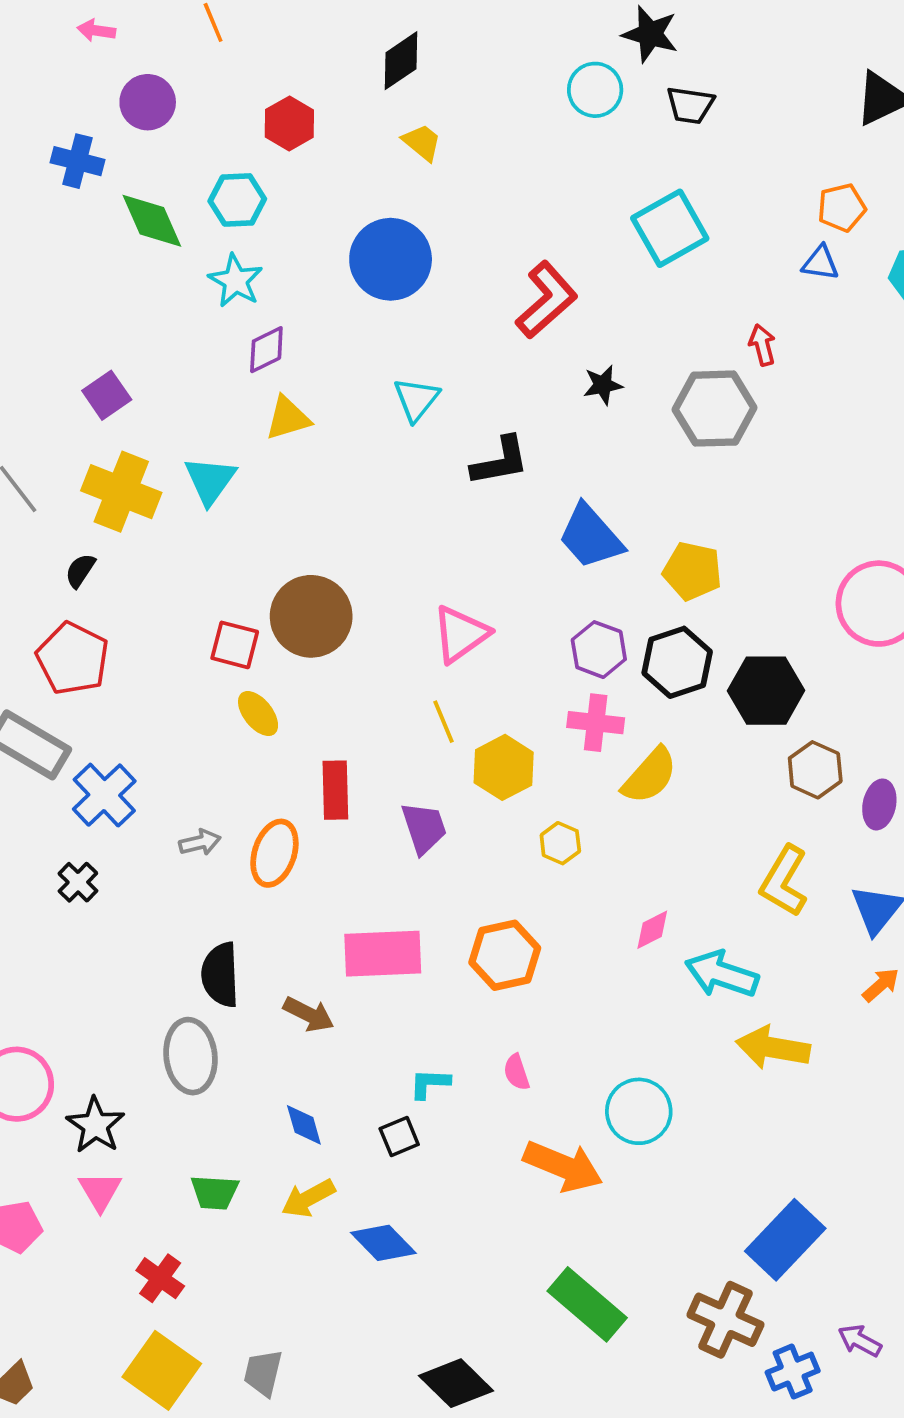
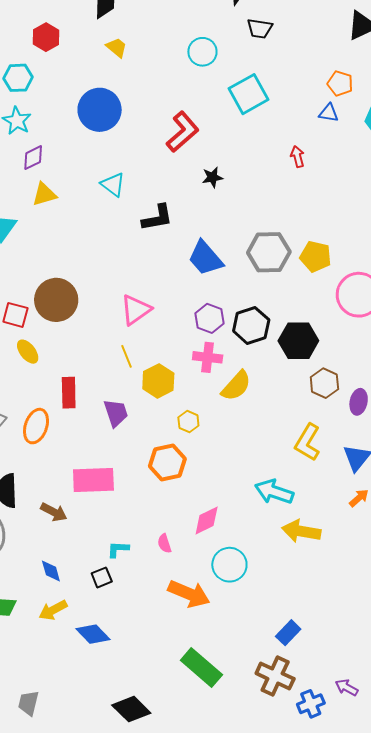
cyan circle: (595, 90) -> (202, 52), moved
orange pentagon: (842, 208) -> (340, 84), turned 30
cyan triangle: (416, 399) -> (113, 185), turned -32
gray hexagon: (715, 409) -> (269, 252), moved
yellow pentagon: (692, 571) -> (316, 257), moved
pink diamond: (652, 930) -> (207, 521), moved, size x1.4
orange hexagon: (505, 955) -> (167, 463), moved
blue rectangle: (785, 1240) -> (288, 633), moved, size x0.6

